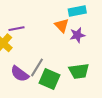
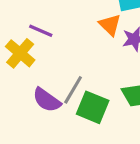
purple line: (17, 29) -> (41, 31), turned 35

